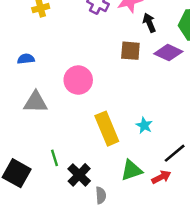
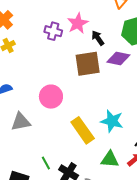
brown square: (130, 51) -> (88, 64), size x1.5
cyan star: (144, 125) -> (112, 121), size x1.6
green triangle: (131, 170) -> (110, 159), turned 36

